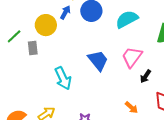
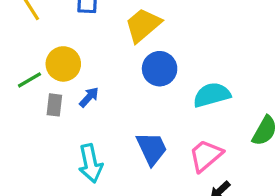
blue arrow: (65, 12) -> (89, 97), moved
yellow circle: (46, 25) -> (63, 64), moved

